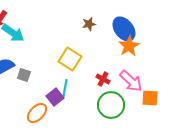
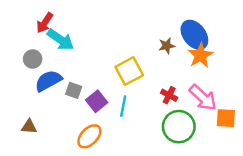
brown star: (89, 24) -> (167, 46), moved
yellow square: (70, 59) -> (129, 71), turned 30
purple square: (55, 97) -> (97, 101), moved

